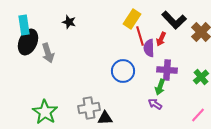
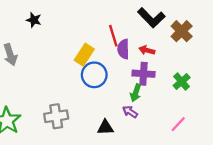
yellow rectangle: (132, 19) -> (84, 55), moved
red arrow: (161, 39) -> (147, 50), moved, turned 80
black triangle: (105, 118) -> (105, 127), moved

